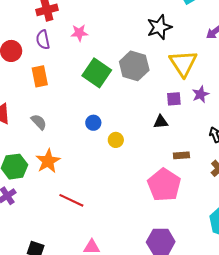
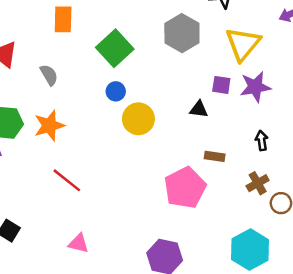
green square: (97, 73) -> (115, 48), moved
purple star: (201, 94) -> (255, 87), size x1.4
yellow circle: (116, 140) -> (138, 119), size x1.6

